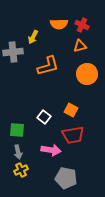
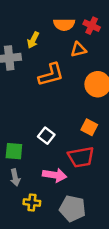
orange triangle: (80, 46) -> (79, 50), moved
orange square: (71, 110) -> (89, 127), moved
yellow cross: (21, 170) -> (32, 203), moved, turned 32

